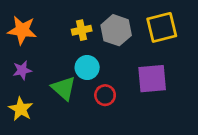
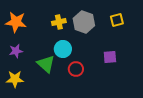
yellow square: (162, 27) -> (117, 20), size x0.6
purple square: (152, 79) -> (110, 57), size x0.6
yellow star: (21, 109) -> (15, 79), turned -30

